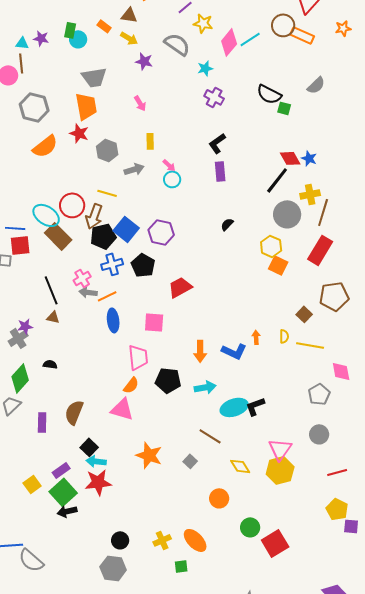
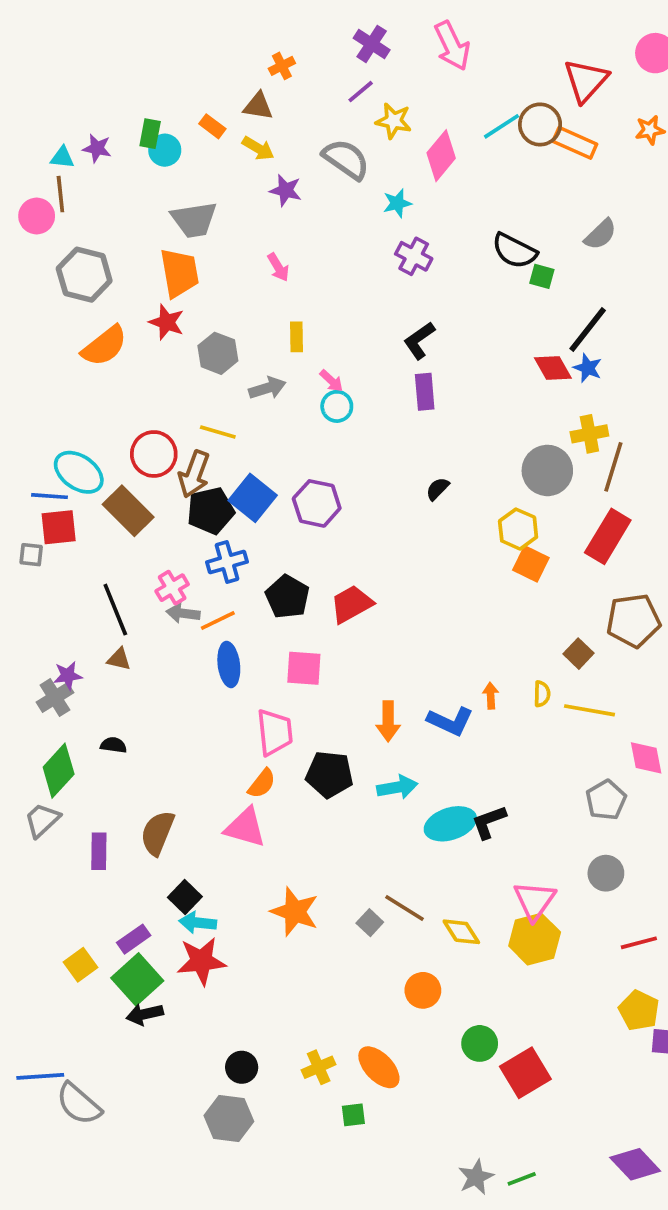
cyan line: (250, 39) -> (502, 126), moved
black line: (277, 180) -> (588, 330), moved
cyan ellipse: (46, 215) -> (79, 472), moved
black pentagon: (143, 265) -> (287, 597), moved
brown line: (210, 436) -> (405, 908), moved

